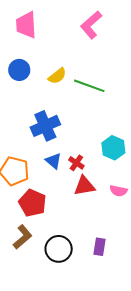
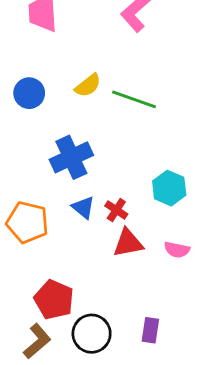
blue circle: (19, 70) -> (29, 93), moved
red pentagon: (32, 203) -> (54, 300), moved
brown L-shape: (23, 237) -> (37, 341), moved

